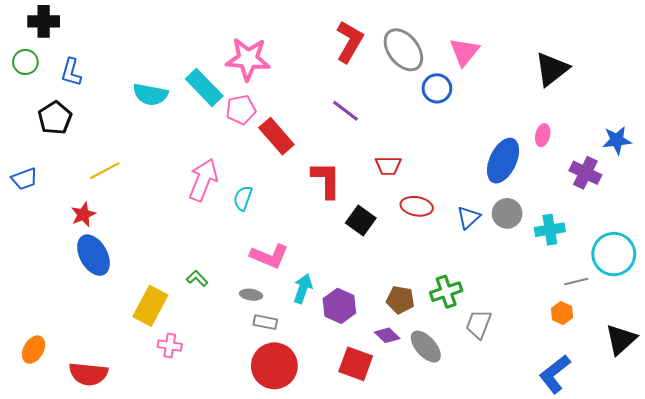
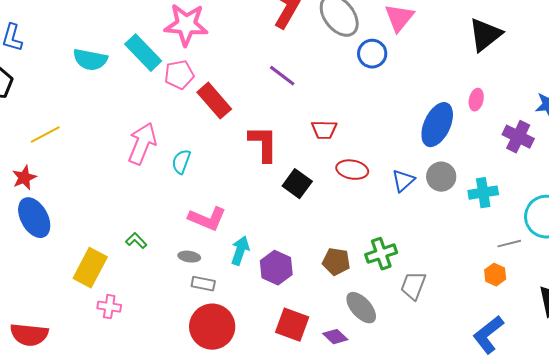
purple diamond: (387, 335) -> (335, 337), moved

